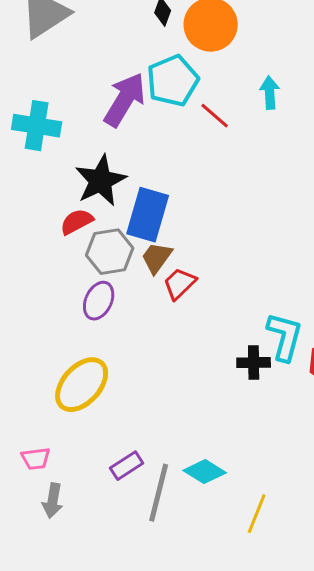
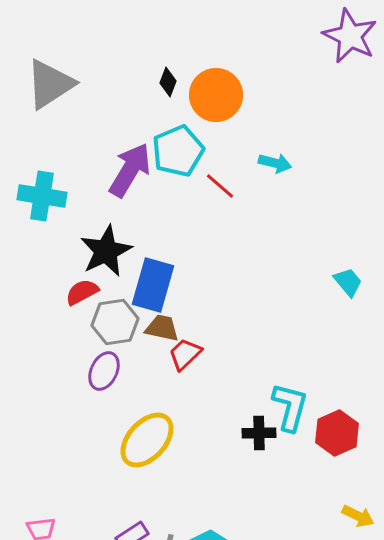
cyan arrow: (270, 93) -> (275, 163), turned 108
brown trapezoid: (157, 258) -> (162, 328), turned 66
yellow ellipse: (82, 385) -> (147, 440), moved

